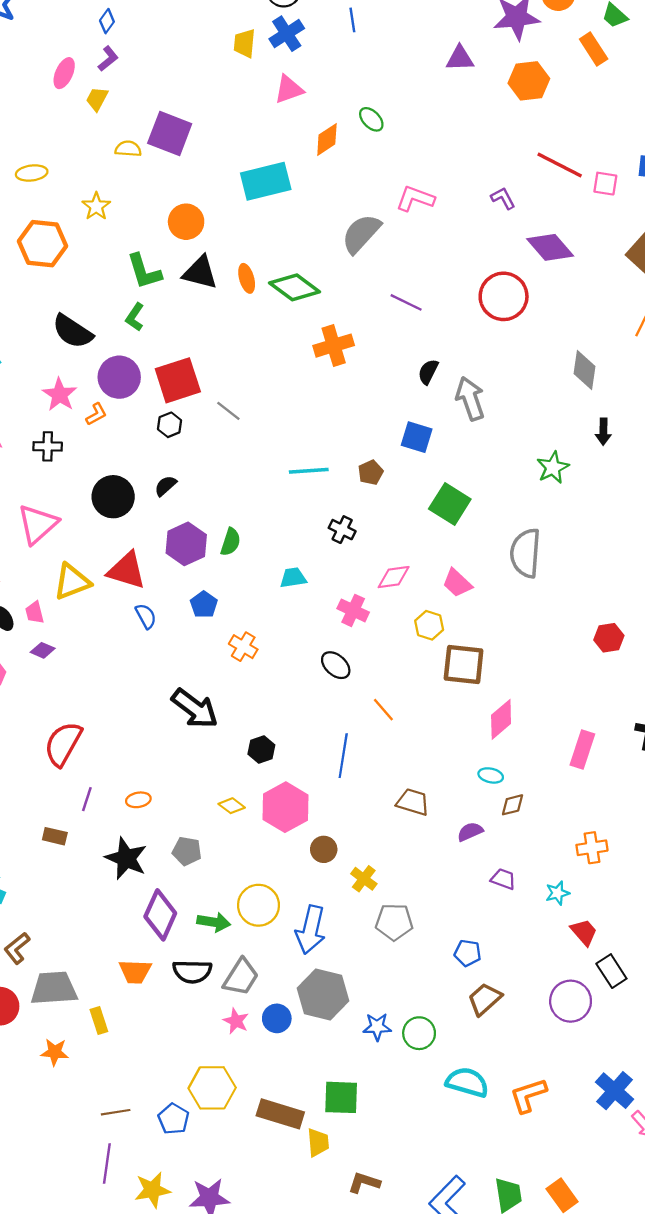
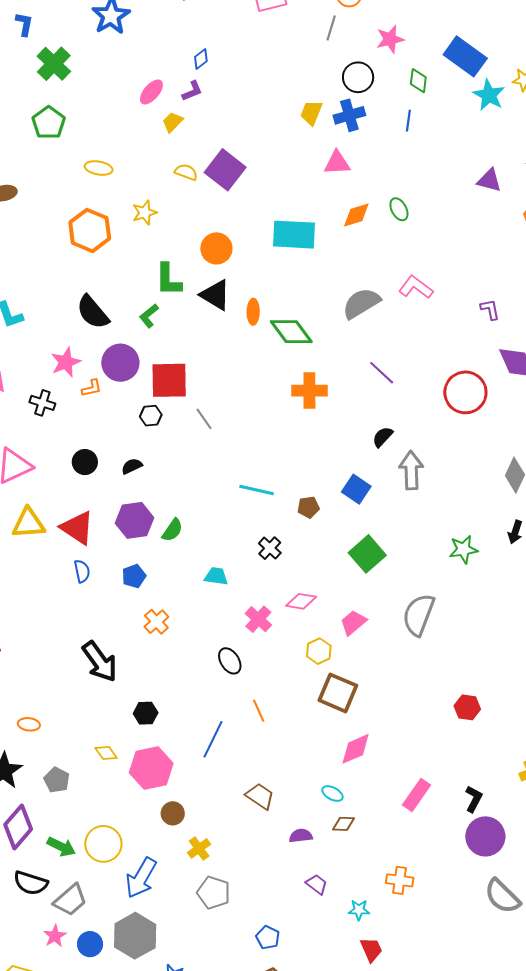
black circle: (113, 497) -> (85, 462), size x0.7
pink trapezoid: (457, 583) -> (353, 623), turned 80

